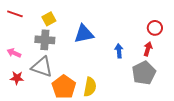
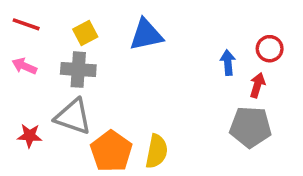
blue triangle: (84, 34) -> (146, 35), moved
blue arrow: (119, 51) -> (228, 63), moved
pink arrow: (14, 53) -> (24, 66), moved
gray pentagon: (144, 73) -> (250, 127), turned 30

